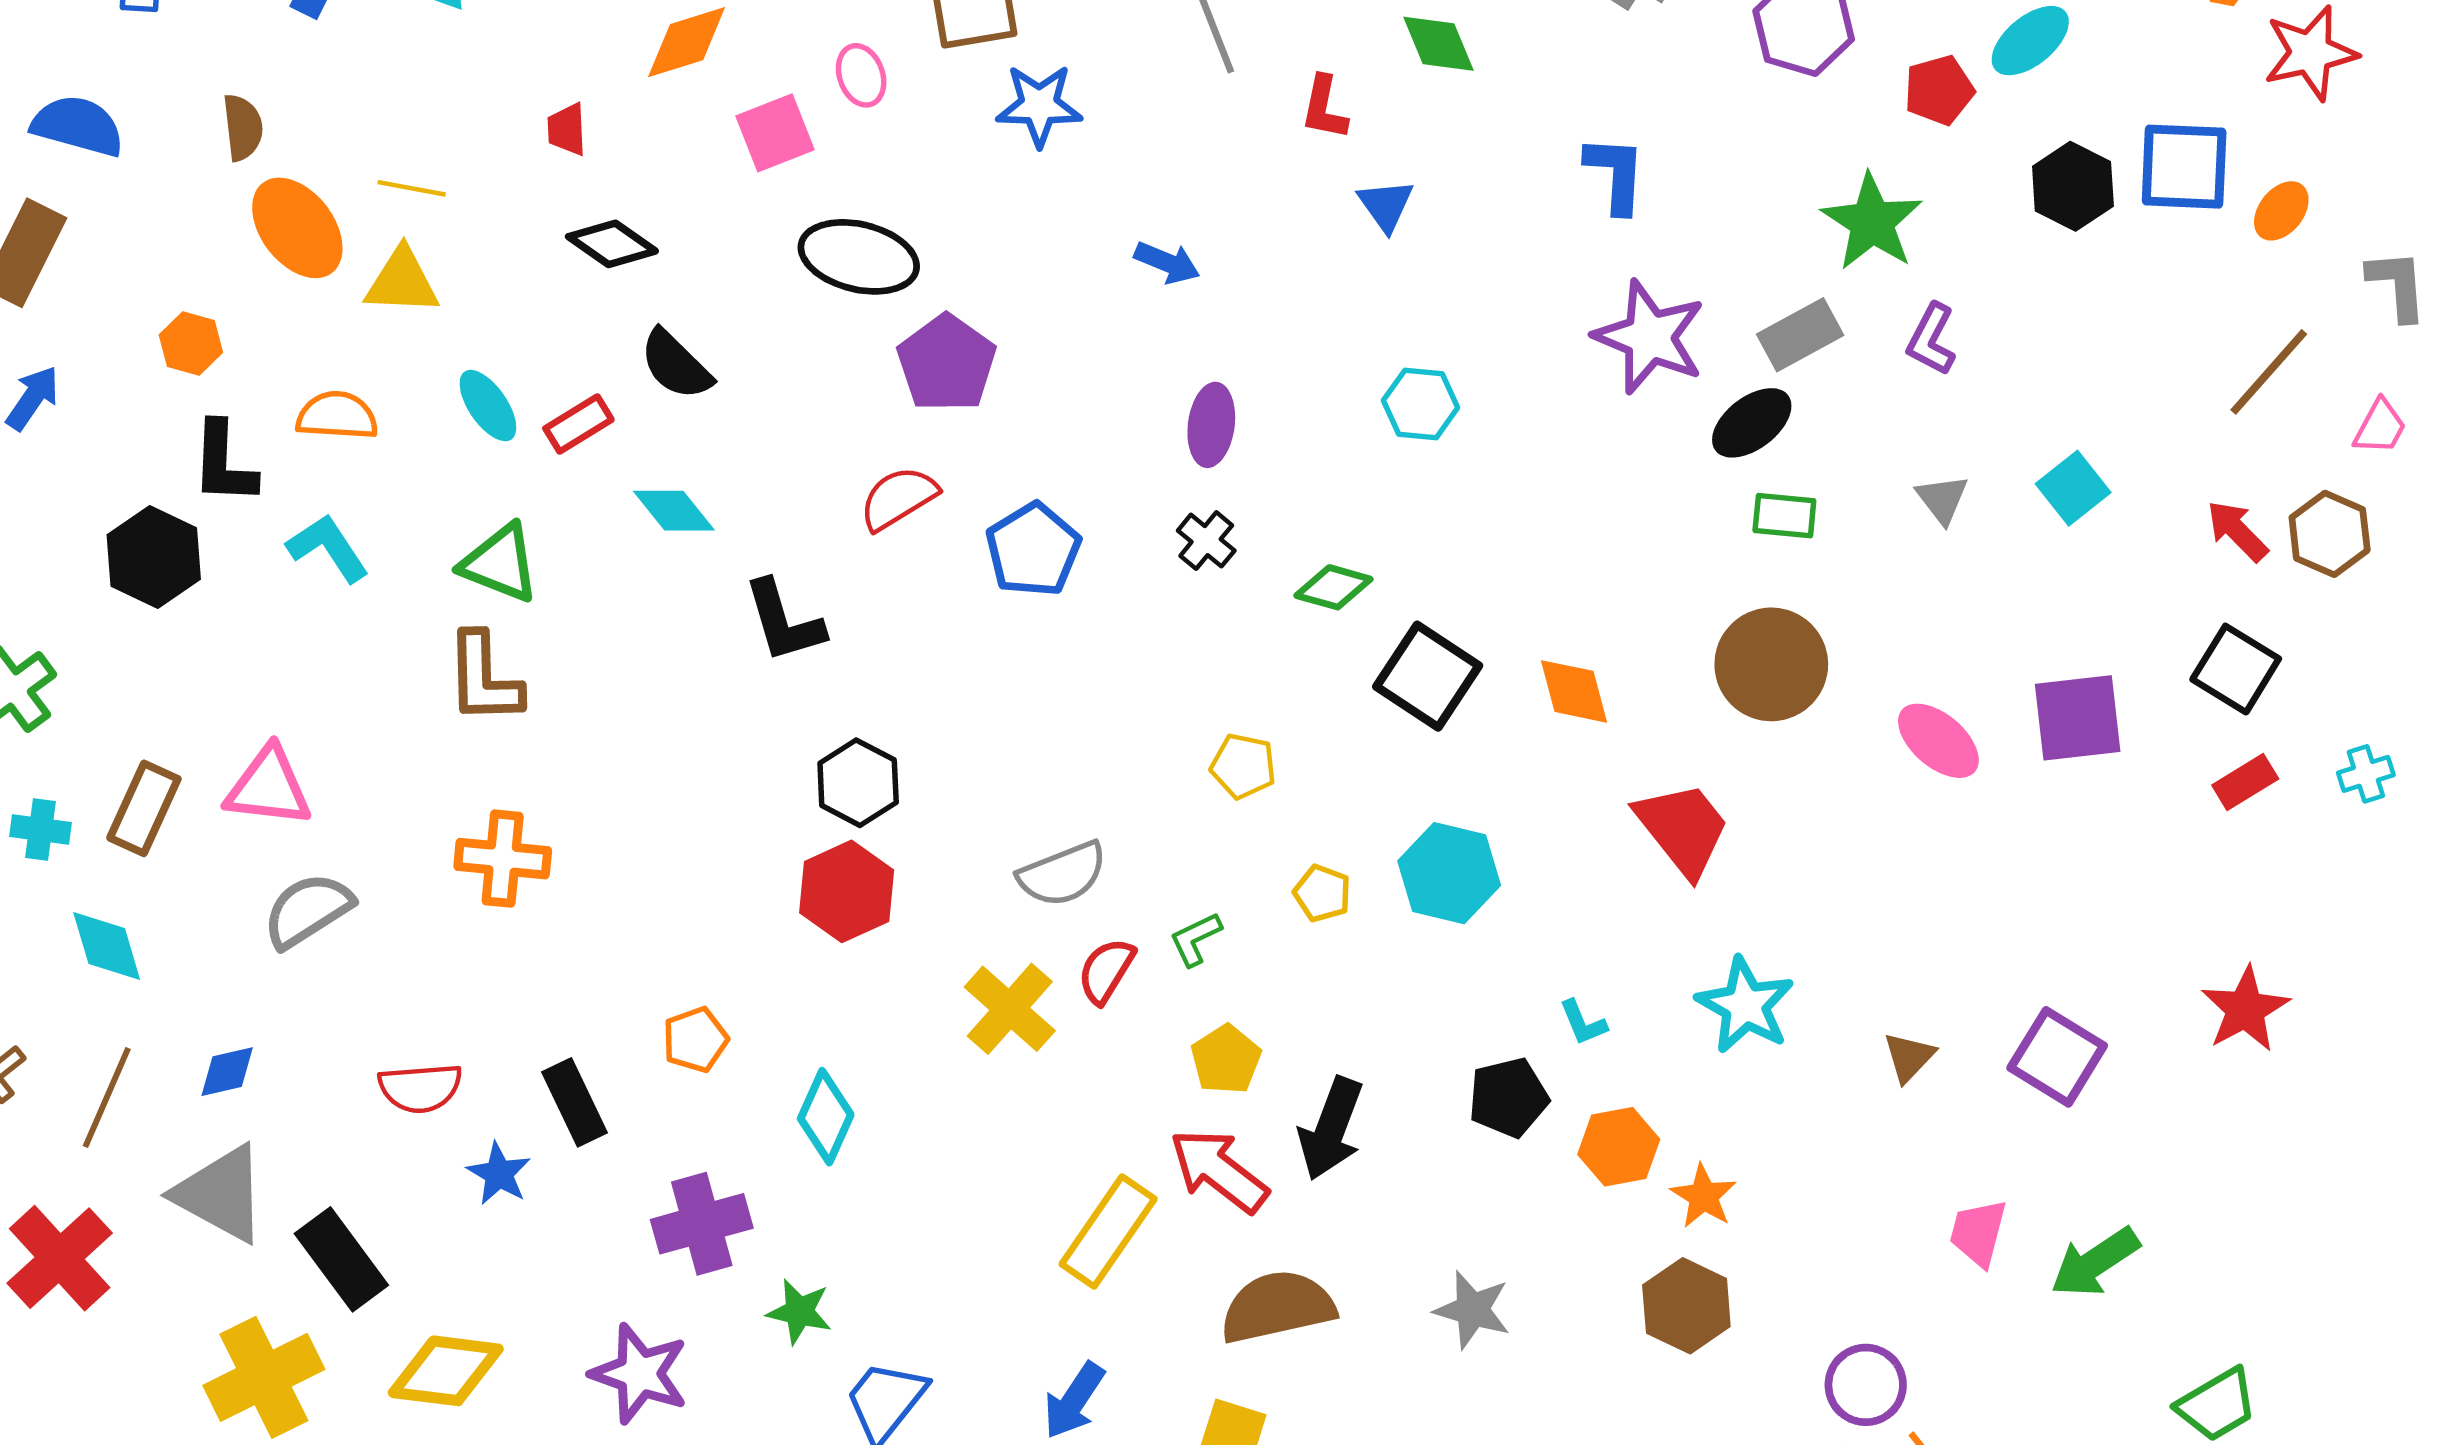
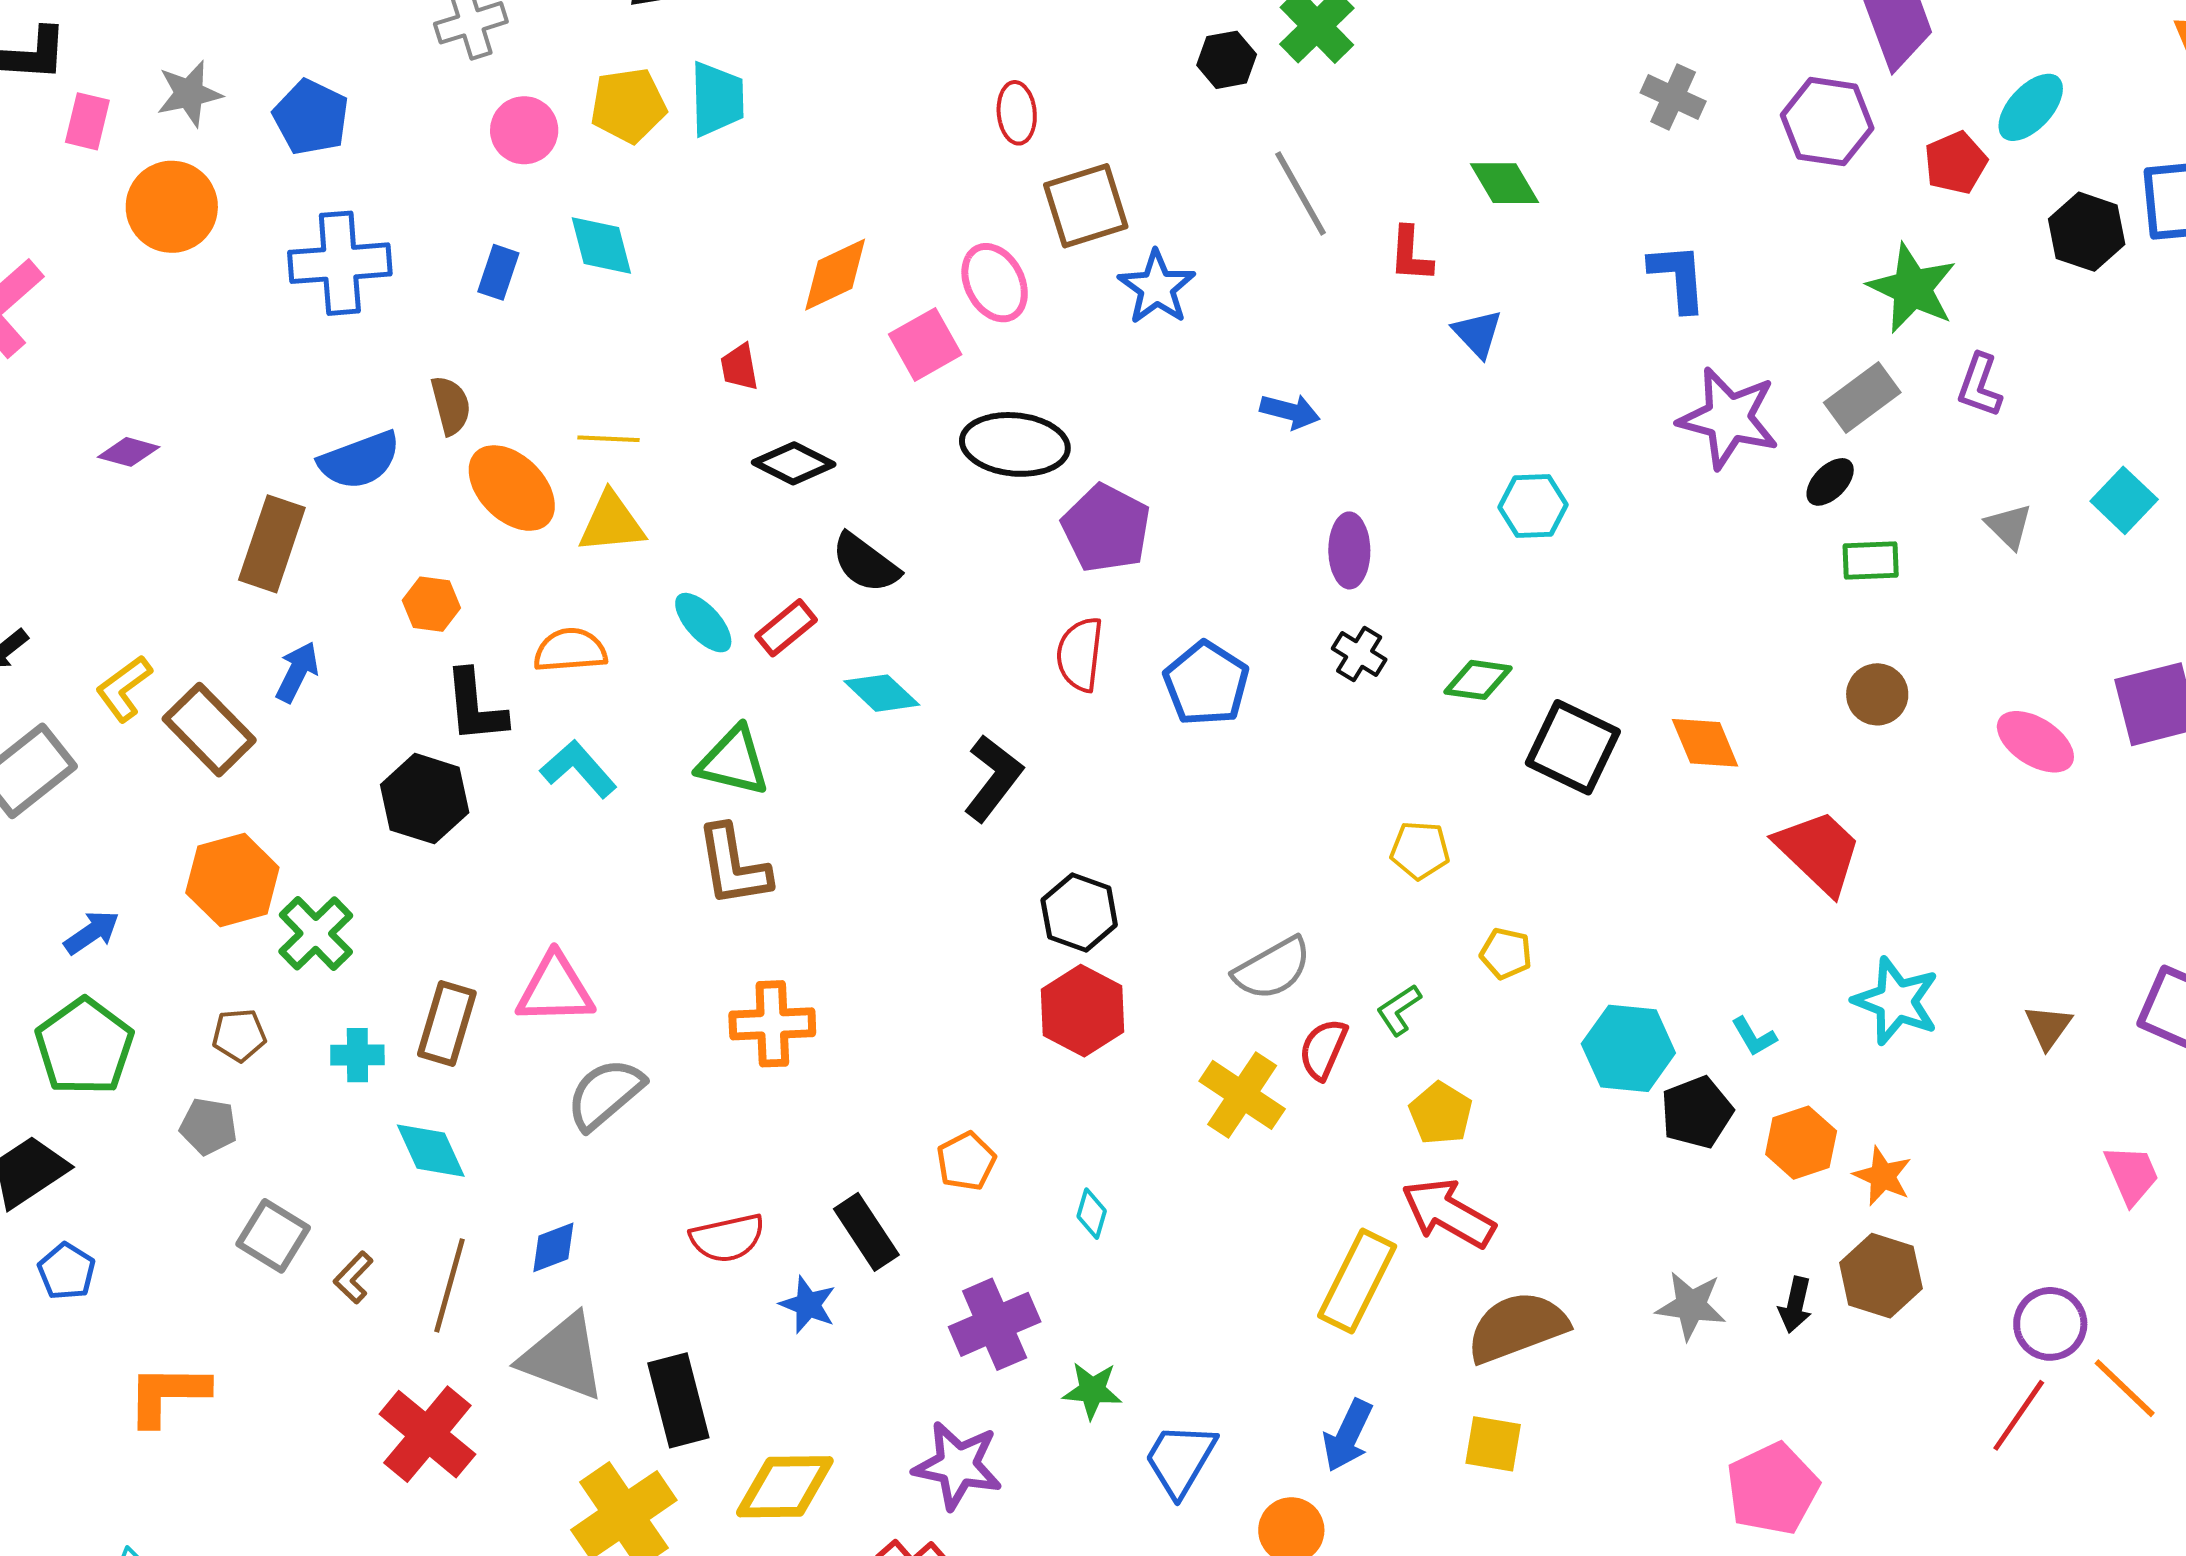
pink ellipse: (861, 75) -> (995, 283), size x1.4
blue star: (1039, 105) -> (1157, 287), turned -30
blue semicircle: (78, 126) -> (359, 460), moved, turned 152
black ellipse: (1752, 423) -> (1830, 482), size x0.7
red semicircle: (898, 498) -> (1080, 654), turned -44
black L-shape: (784, 621) -> (993, 778), turned -118
brown circle: (1771, 664) -> (1877, 694), size x0.6
cyan hexagon: (1449, 873) -> (1628, 1048), moved
cyan diamond: (826, 1117) -> (1092, 1214), size x0.6
black arrow: (1331, 1129) -> (1795, 1305), moved, size x0.6
pink trapezoid: (1978, 1233) -> (2132, 1175), turned 150
black rectangle: (341, 1259) -> (678, 1400), turned 30

